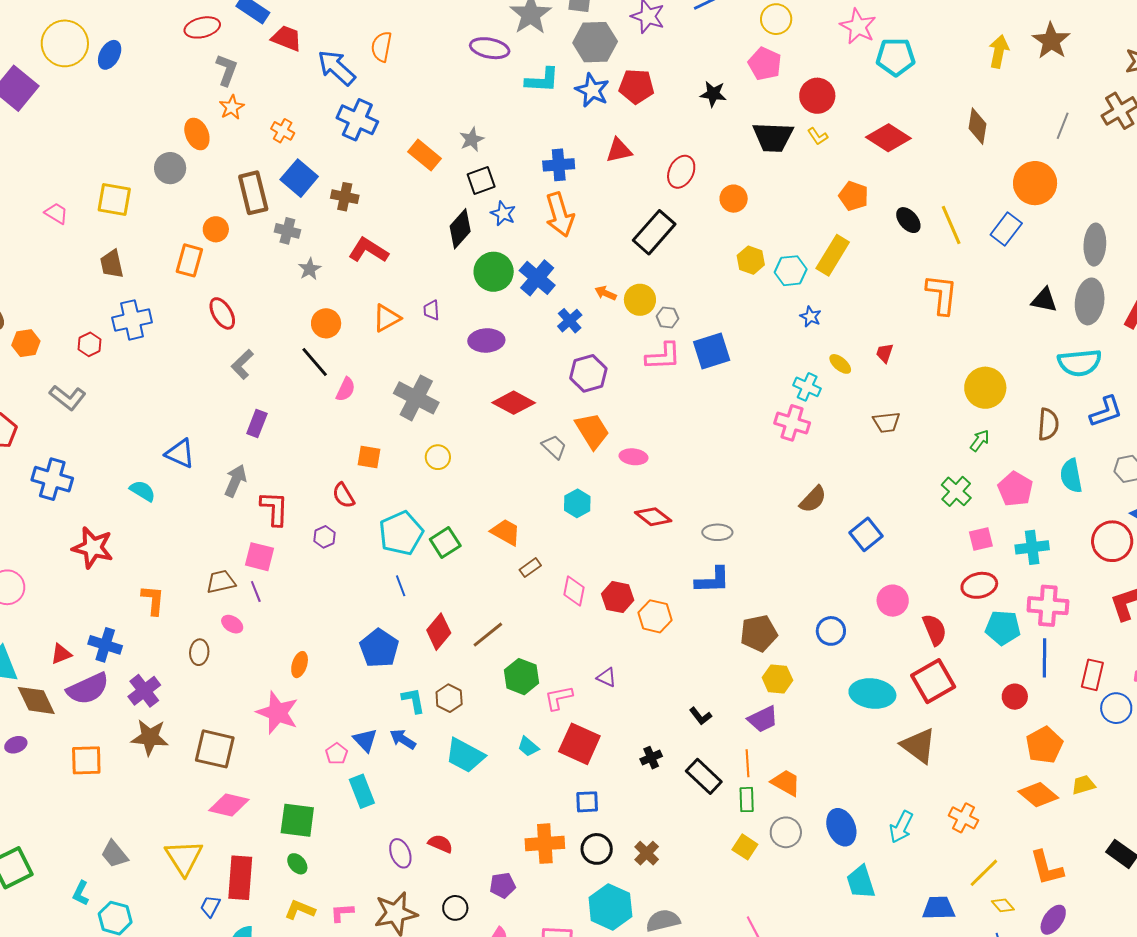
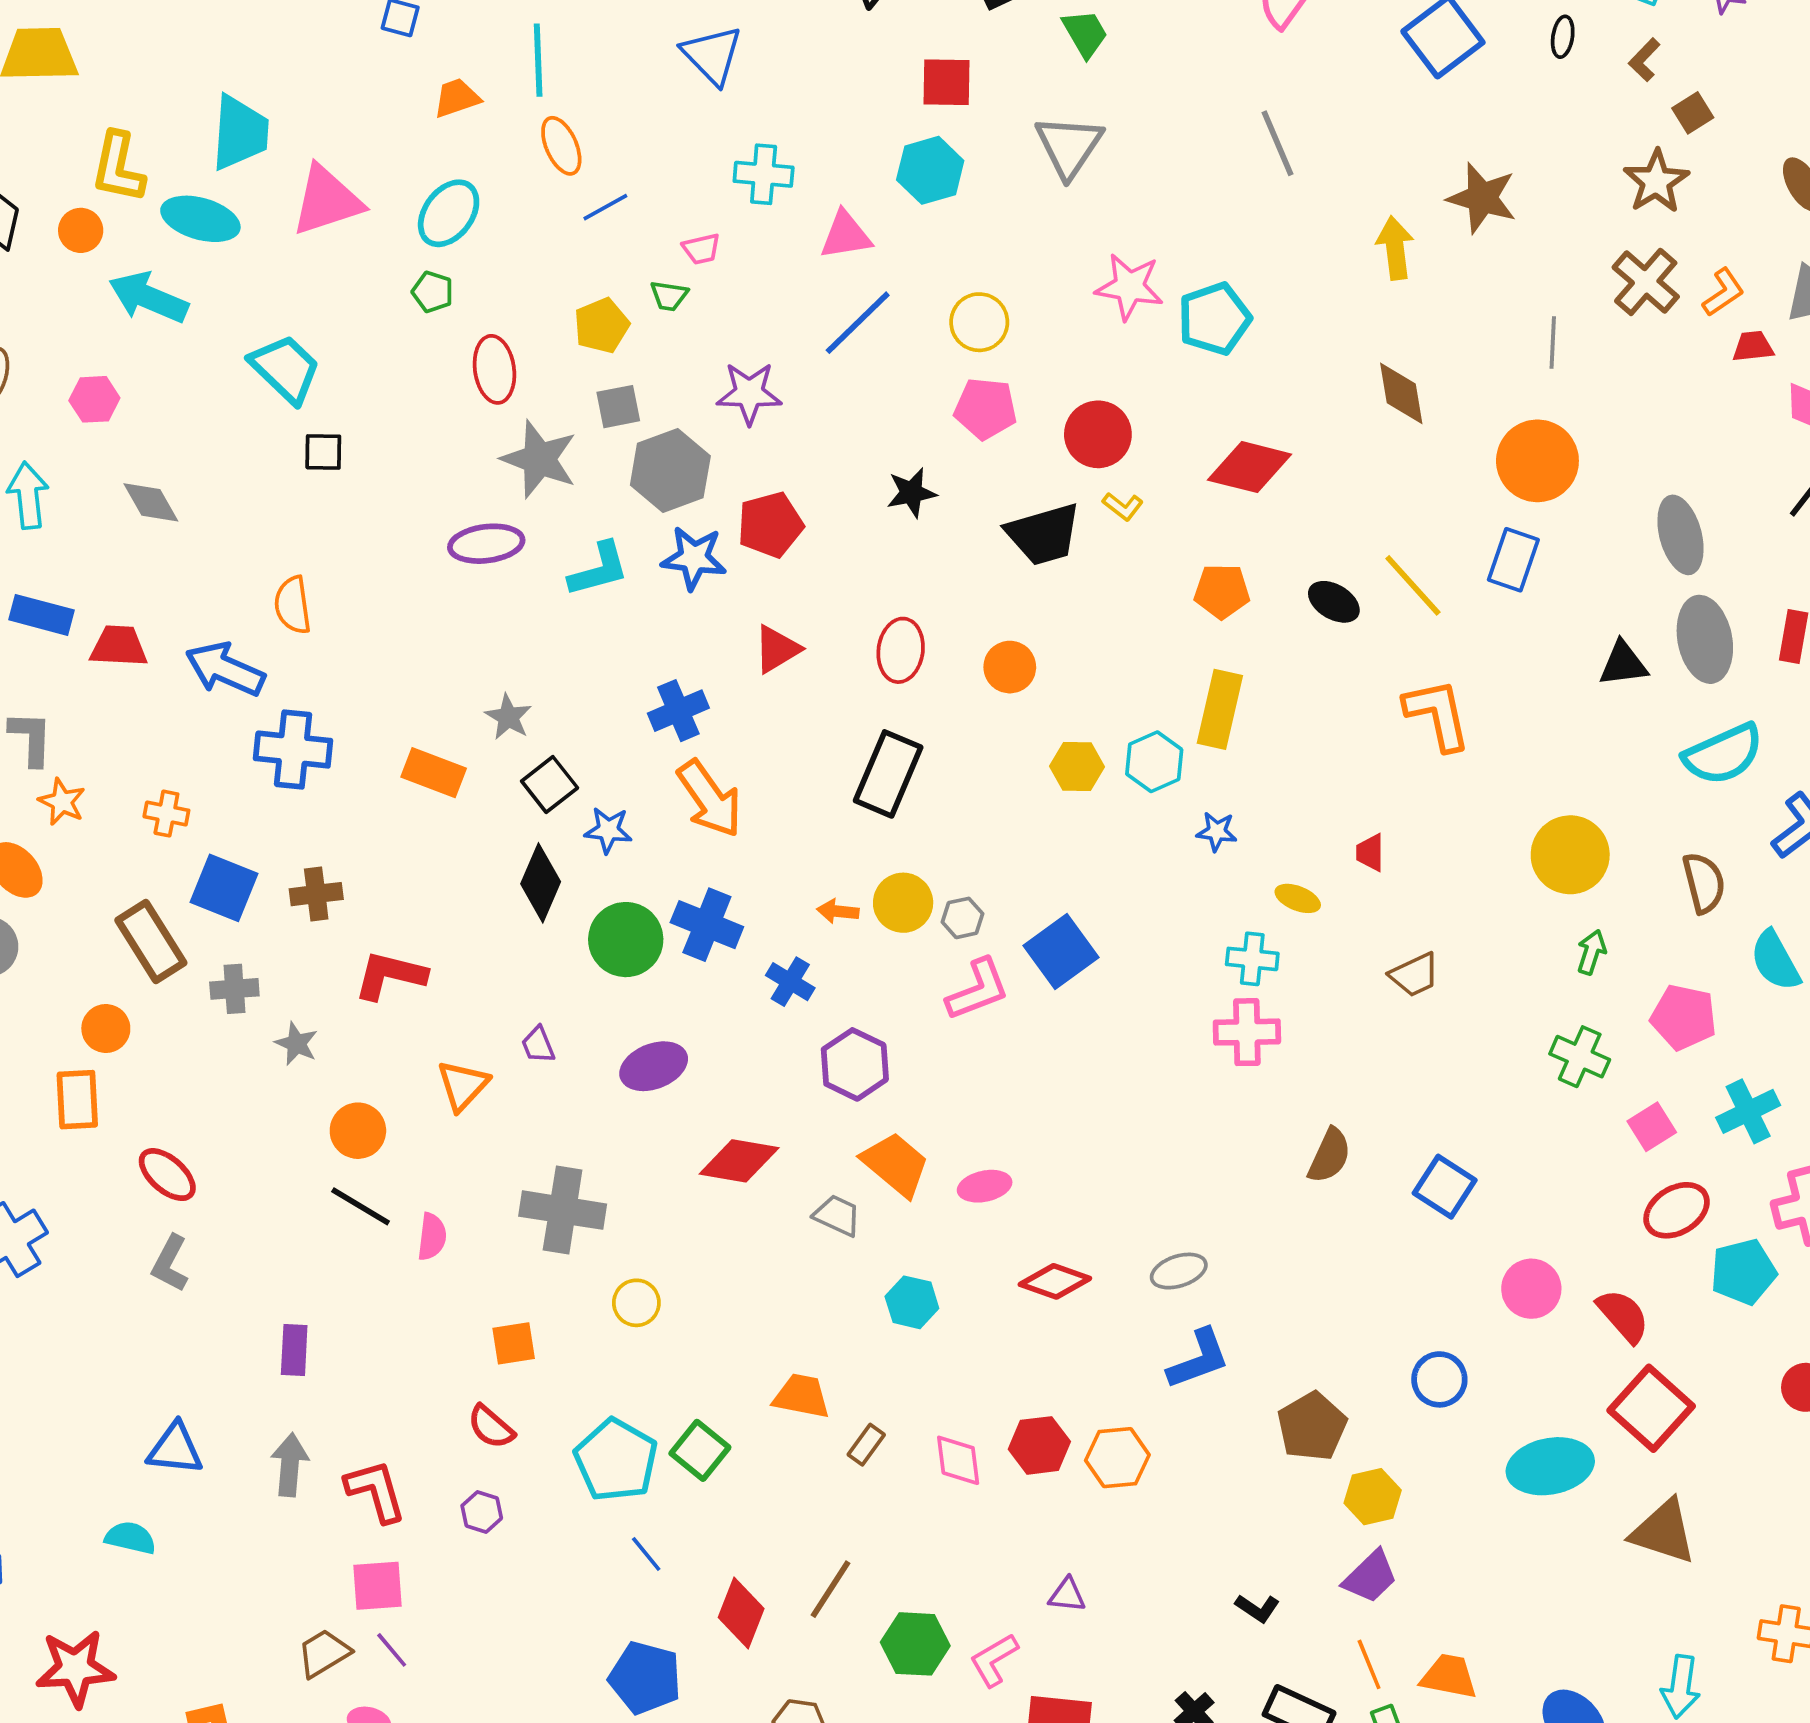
gray L-shape: (242, 364) -> (170, 1263), moved

